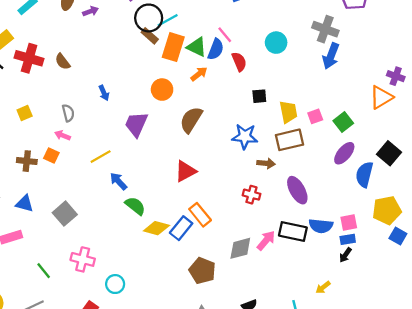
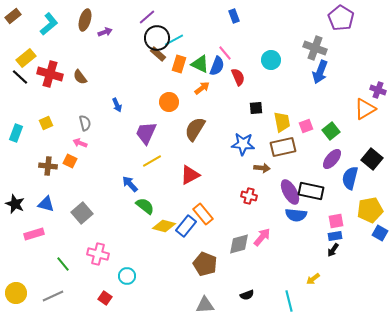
orange rectangle: (173, 47) -> (179, 64), size x0.7
yellow line: (101, 157) -> (152, 161), moved
blue semicircle: (321, 226) -> (296, 215), moved
black rectangle: (293, 232) -> (311, 191), moved

